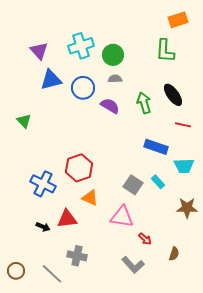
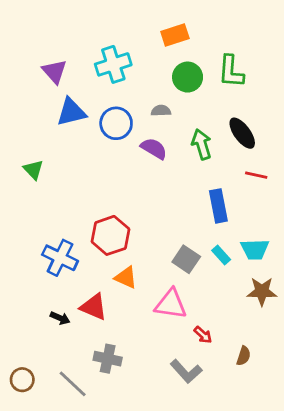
orange rectangle: (178, 20) -> (175, 35), moved
green circle: (113, 55) -> (188, 77), moved
blue rectangle: (156, 147) -> (218, 206), turned 60
cyan trapezoid: (184, 166) -> (255, 249), moved
red triangle: (67, 219) -> (94, 307), turned 30

